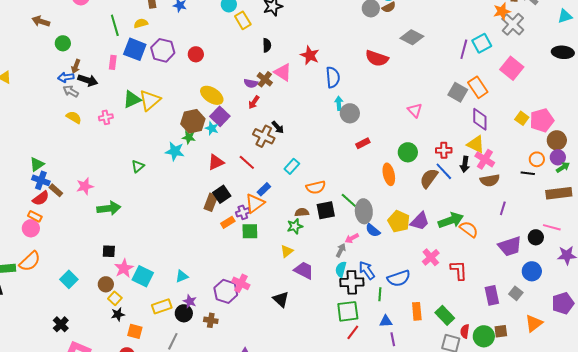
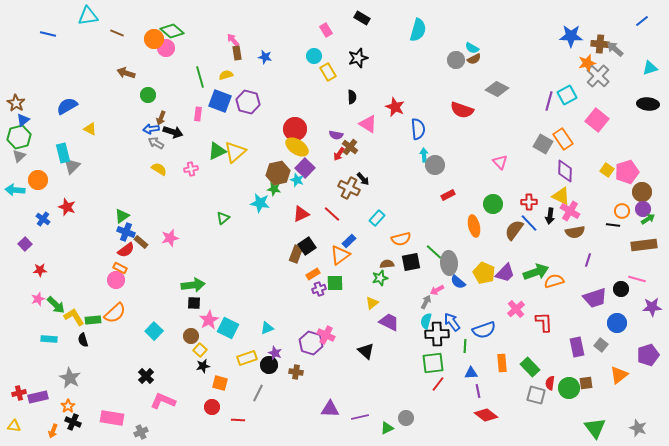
red circle: (196, 54) -> (295, 129), moved, size x1.5
brown cross: (265, 79) -> (350, 147), moved
green arrow: (109, 208) -> (193, 285), moved
purple cross: (243, 212) -> (319, 289), moved
orange semicircle: (469, 229) -> (554, 281), turned -54

